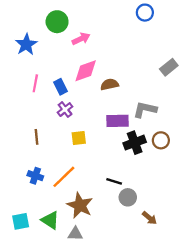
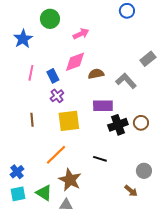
pink arrow: (81, 39) -> (81, 34), moved
gray L-shape: (145, 110) -> (126, 81), moved, turned 35
yellow square: (79, 138) -> (69, 121), size x1.6
blue cross: (35, 176) -> (17, 172), moved, turned 32
gray circle: (128, 197) -> (144, 171), moved

